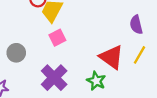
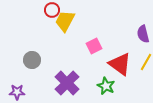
pink square: (57, 38) -> (94, 46), moved

